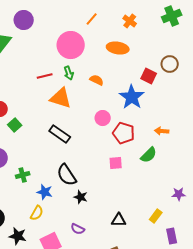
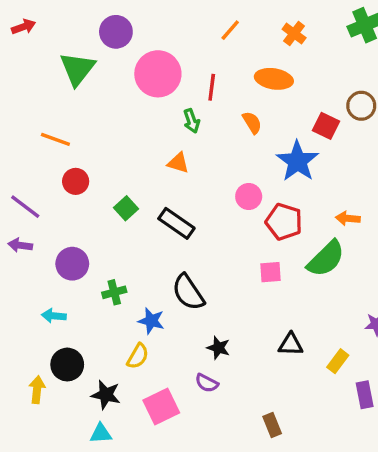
pink circle: (71, 45) -> (158, 74), moved
red line: (45, 76) -> (212, 87), moved, turned -70
orange semicircle: (97, 80) -> (252, 123), moved, turned 32
orange triangle: (61, 98) -> (178, 163), size x0.6
green square: (15, 125) -> (126, 208), moved
green semicircle: (149, 155) -> (326, 259), size x1.4
black star: (81, 197) -> (218, 348), moved
black triangle: (119, 220) -> (291, 344), moved

